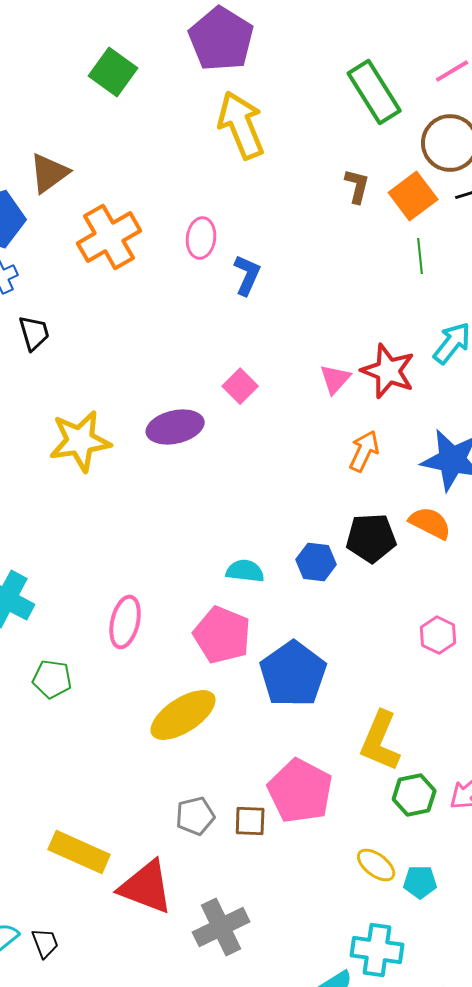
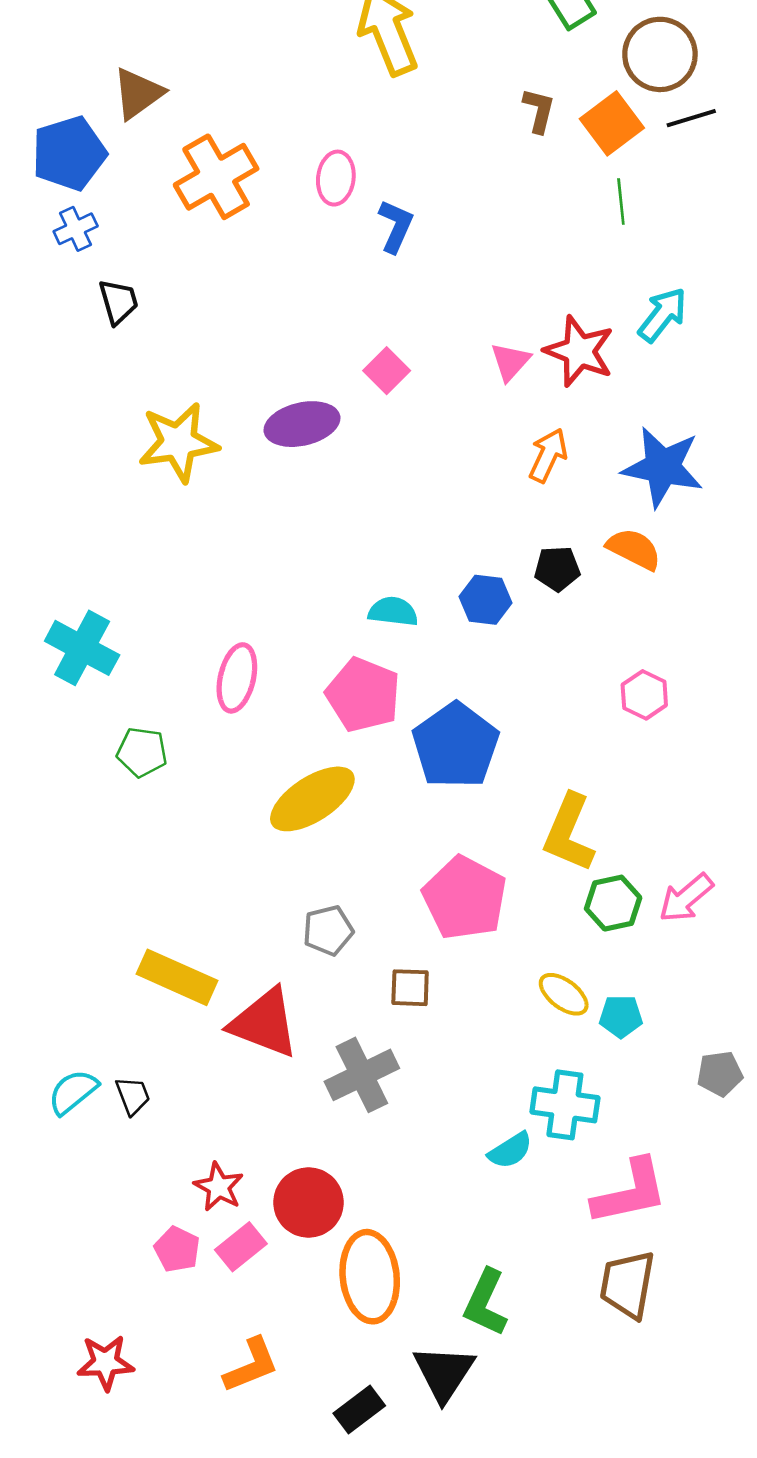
black pentagon: (371, 538) -> (557, 569), size x0.7
brown square: (250, 821) -> (410, 988), moved

